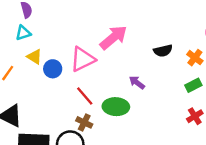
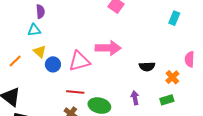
pink arrow: (113, 38) -> (108, 48), turned 30
purple arrow: (137, 83) -> (135, 98), moved, turned 32
red line: (85, 96) -> (75, 92), turned -54

